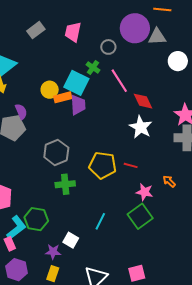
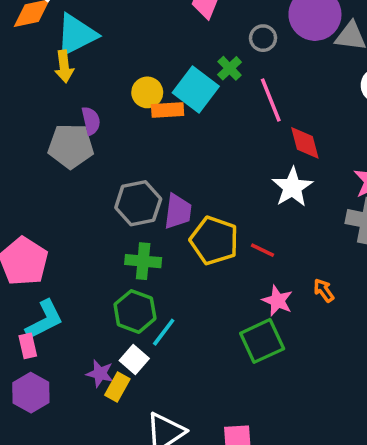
purple trapezoid: (78, 105) -> (178, 211), moved
green hexagon: (36, 219) -> (135, 311), moved
cyan line: (100, 221) -> (164, 332), moved
yellow rectangle: (53, 274) -> (117, 387), moved

